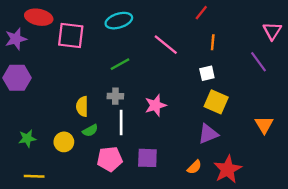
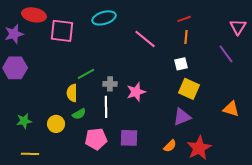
red line: (201, 13) -> (184, 19), moved, turned 32
green line: (120, 64) -> (86, 74), moved
gray cross: (115, 96) -> (110, 84), moved
orange triangle: (264, 125) -> (231, 109), turned -42

